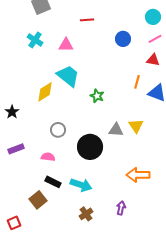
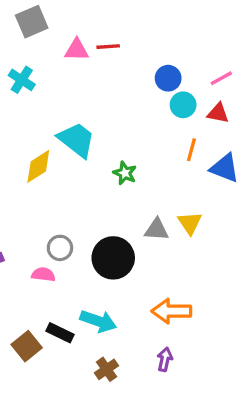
cyan circle: (153, 17) -> (183, 105), moved
pink triangle: (66, 45) -> (77, 50), moved
gray circle: (58, 130) -> (60, 248), moved
orange arrow: (138, 175) -> (171, 311), moved
black rectangle: (53, 182) -> (60, 333), moved

